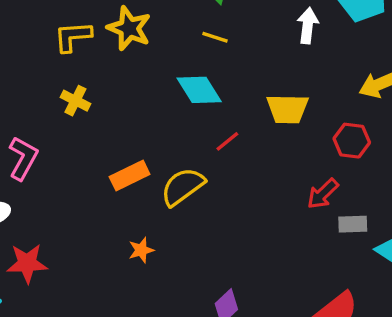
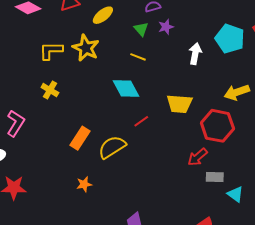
red hexagon: (352, 141) -> (217, 126), size x1.5
orange rectangle: (130, 176) -> (80, 138), turned -35

